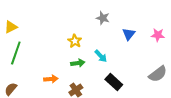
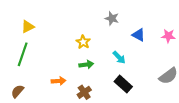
yellow triangle: (11, 27) -> (28, 27), moved
blue triangle: (129, 34) -> (139, 35), turned -40
cyan arrow: (101, 56) -> (119, 57), moved

